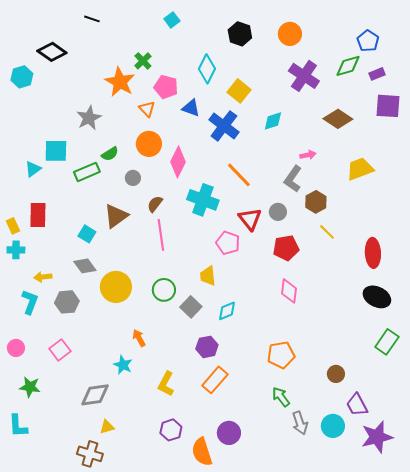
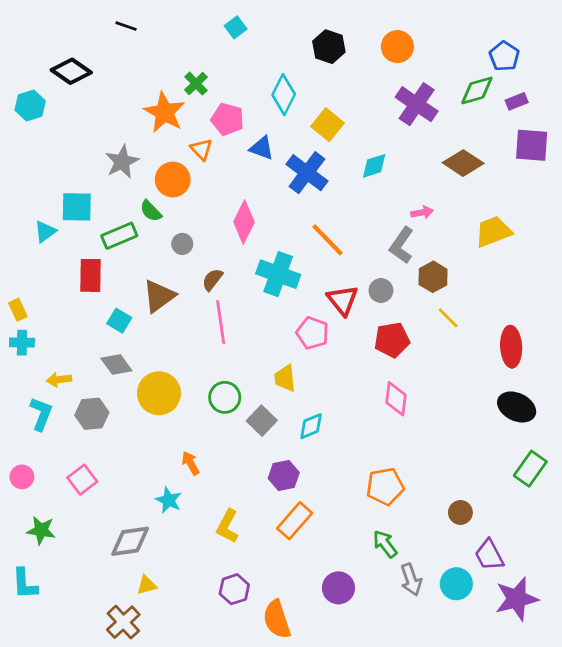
orange circle: (149, 144) -> (173, 180), moved
green semicircle: (110, 154) -> (151, 211), turned 78
red rectangle: (38, 215) -> (90, 275), moved
purple circle: (229, 433) -> (338, 588), moved
brown cross: (90, 454) -> (123, 622), turned 30

